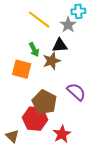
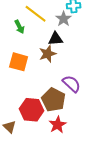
green arrow: (34, 50) -> (20, 27), moved
brown pentagon: (44, 102) -> (54, 100), moved

